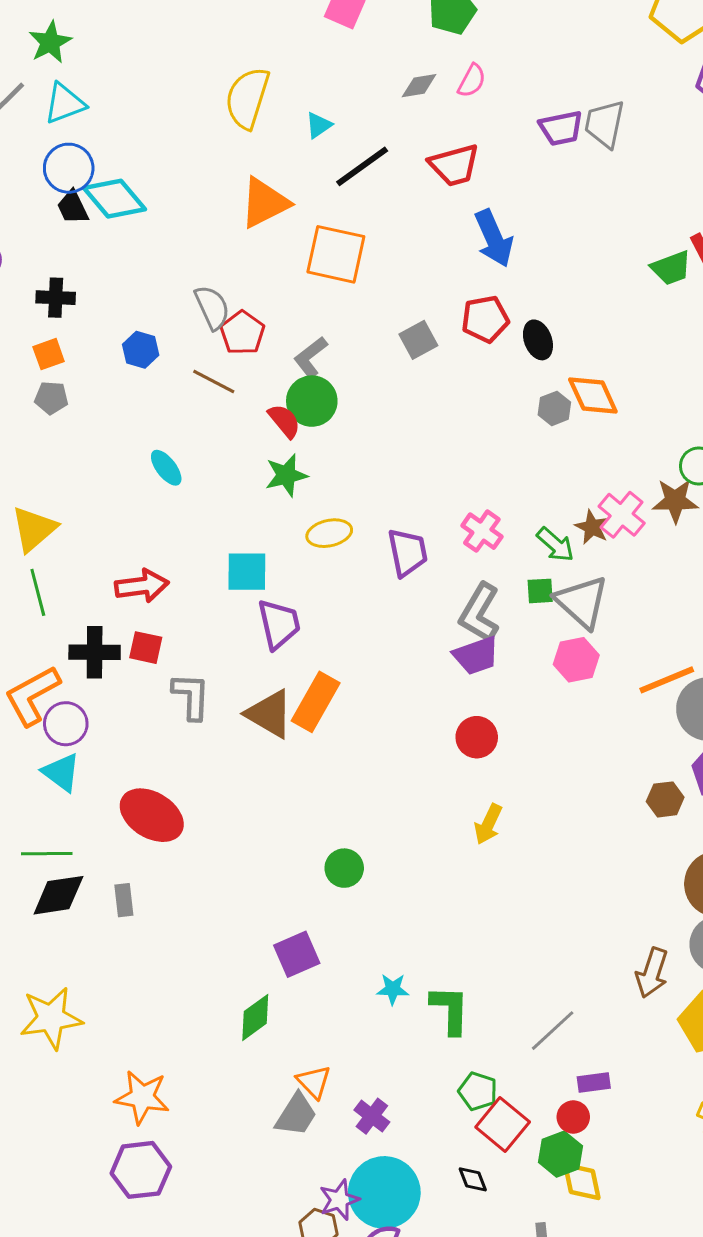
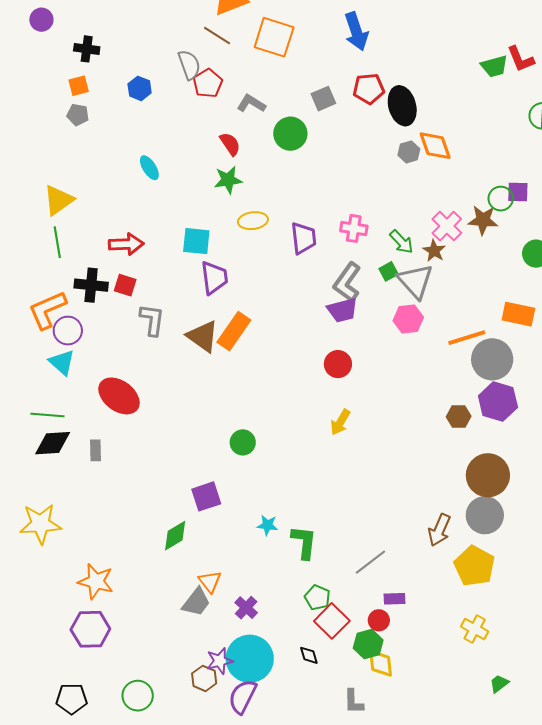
blue arrow: (494, 238) -> (356, 31), moved
black ellipse: (538, 340) -> (402, 106), size x1.5
gray L-shape: (311, 357) -> (251, 104), turned 64
brown line: (214, 382) -> (217, 36), moved
green circle: (312, 401) -> (290, 134), moved
brown star: (592, 527) -> (434, 251), moved
pink cross: (482, 531) -> (354, 228), turned -32
green square: (540, 591) -> (389, 271), turned -30

